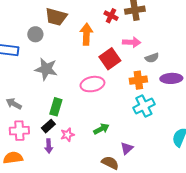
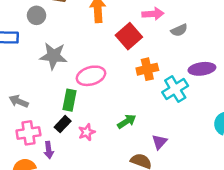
purple ellipse: (171, 78) -> (202, 69), moved
orange cross: (138, 80) -> (147, 69), moved
pink ellipse: (92, 84) -> (91, 76), moved
purple arrow: (49, 146) -> (49, 150), moved

